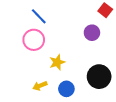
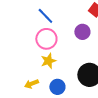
blue line: (39, 16) -> (45, 16), moved
pink circle: (34, 40) -> (46, 39), moved

